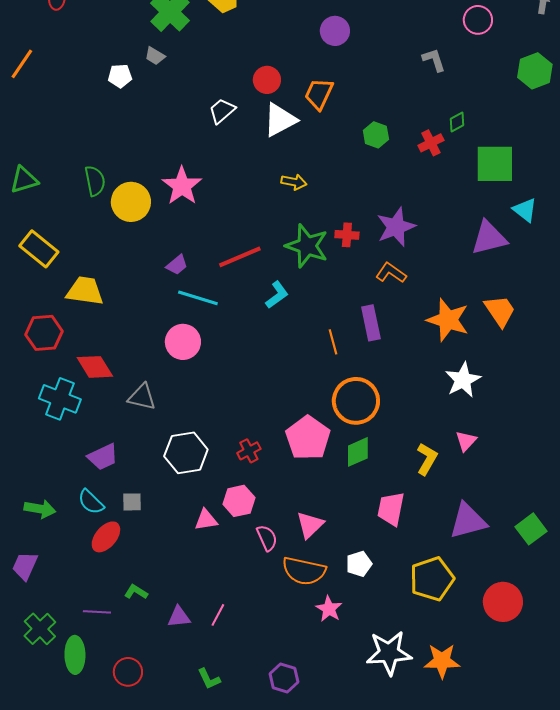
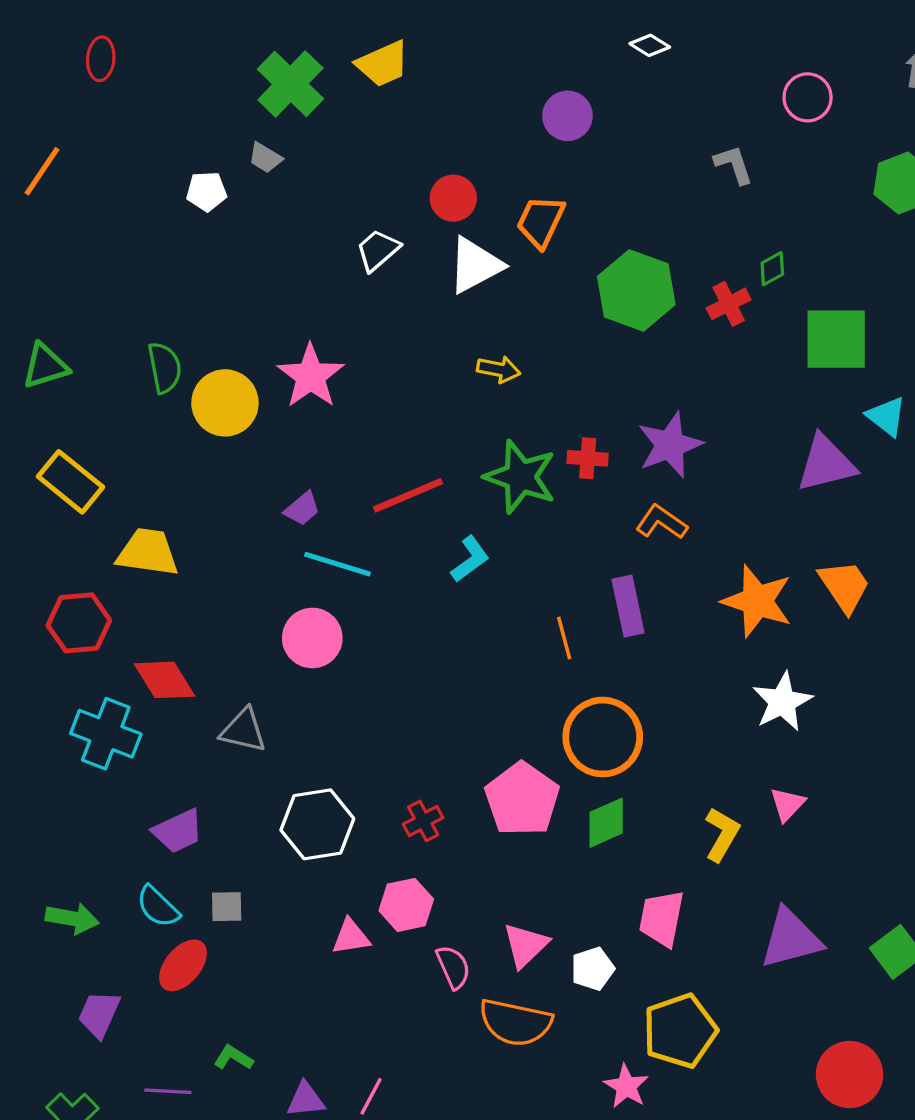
green hexagon: (376, 135) -> (636, 290), size x1.8
white pentagon: (359, 564) -> (593, 969), moved
purple trapezoid: (25, 566) -> (99, 1014), moved
yellow pentagon: (432, 579) -> (680, 1031), moved
pink star: (329, 609) -> (626, 1086), moved

